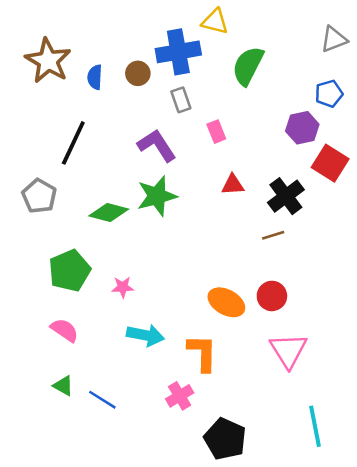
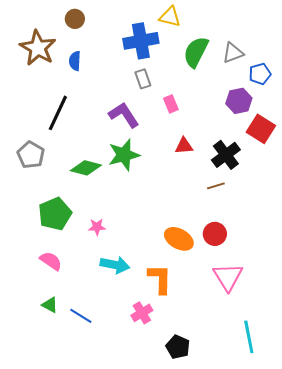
gray triangle: (334, 39) -> (233, 53), moved
brown circle: (138, 73) -> (75, 19), moved
black pentagon: (225, 439) -> (178, 347), size x0.7

